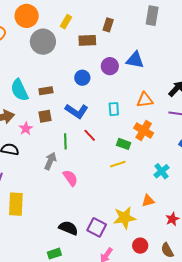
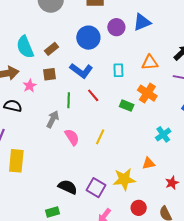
blue triangle: (135, 60) -> (142, 22), turned -36
blue circle: (82, 78) -> (88, 38), size x1.5
brown rectangle: (46, 91) -> (51, 49), turned -32
yellow line: (118, 164) -> (100, 137), moved, turned -49

